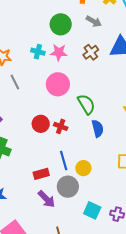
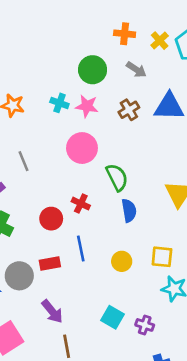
gray line: (15, 82) -> (23, 161), moved
red circle: (41, 124) -> (51, 219), moved
yellow circle: (83, 168) -> (122, 261), moved
gray circle: (68, 187) -> (19, 276), moved
purple arrow: (46, 199) -> (52, 311), moved

